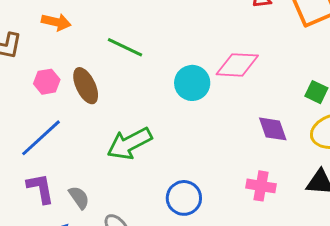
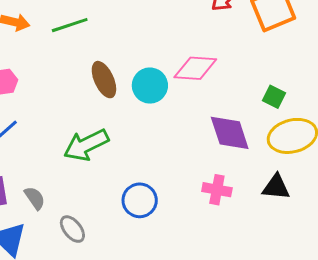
green line: (125, 47) -> (70, 25), moved, turned -45
brown ellipse: (86, 86) -> (104, 80), moved
purple diamond: (273, 129) -> (230, 133), size x1.4

